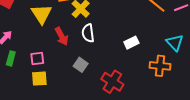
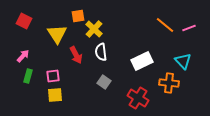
white rectangle: (131, 43) -> (142, 61), size x1.5
gray square: (81, 65) -> (104, 82), moved
red cross: (112, 82) -> (138, 98), moved

